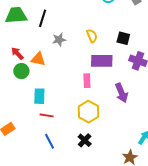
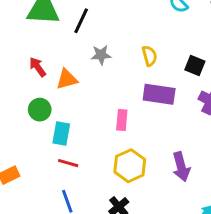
orange triangle: (38, 59) -> (67, 79), turned -35
green circle: (21, 71) -> (40, 110), moved
pink rectangle: (87, 81) -> (122, 120), moved
purple arrow: (121, 93) -> (181, 167), moved

